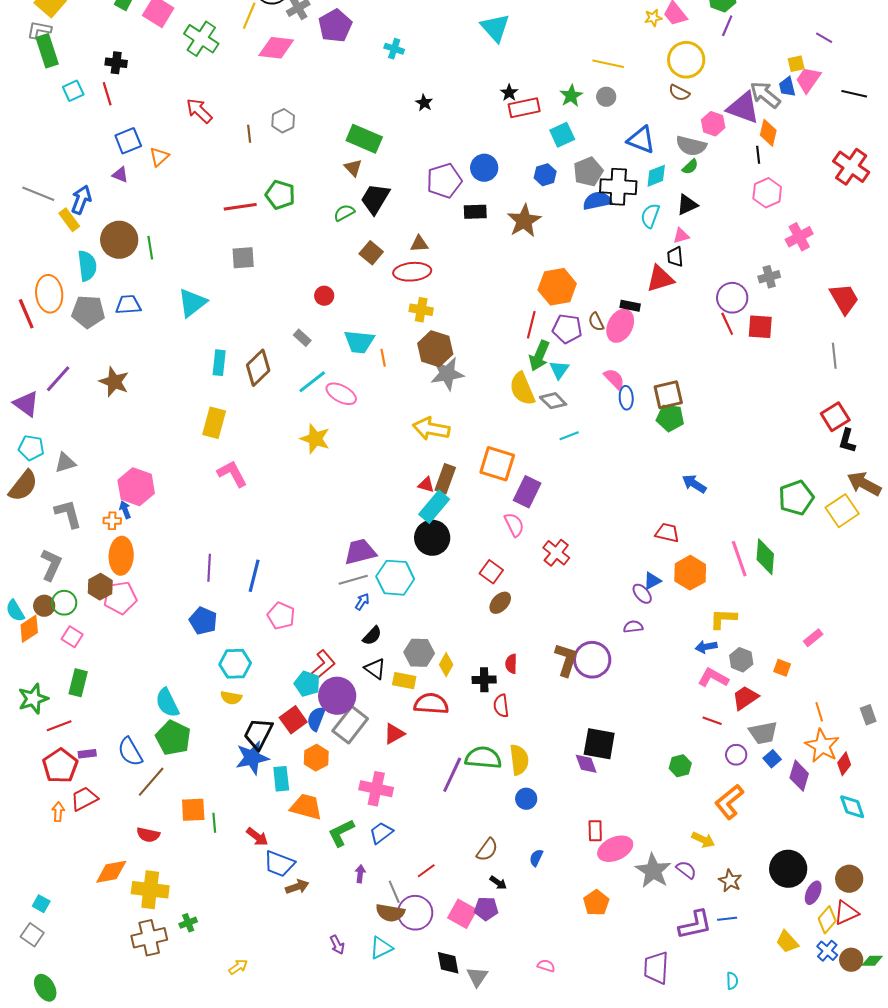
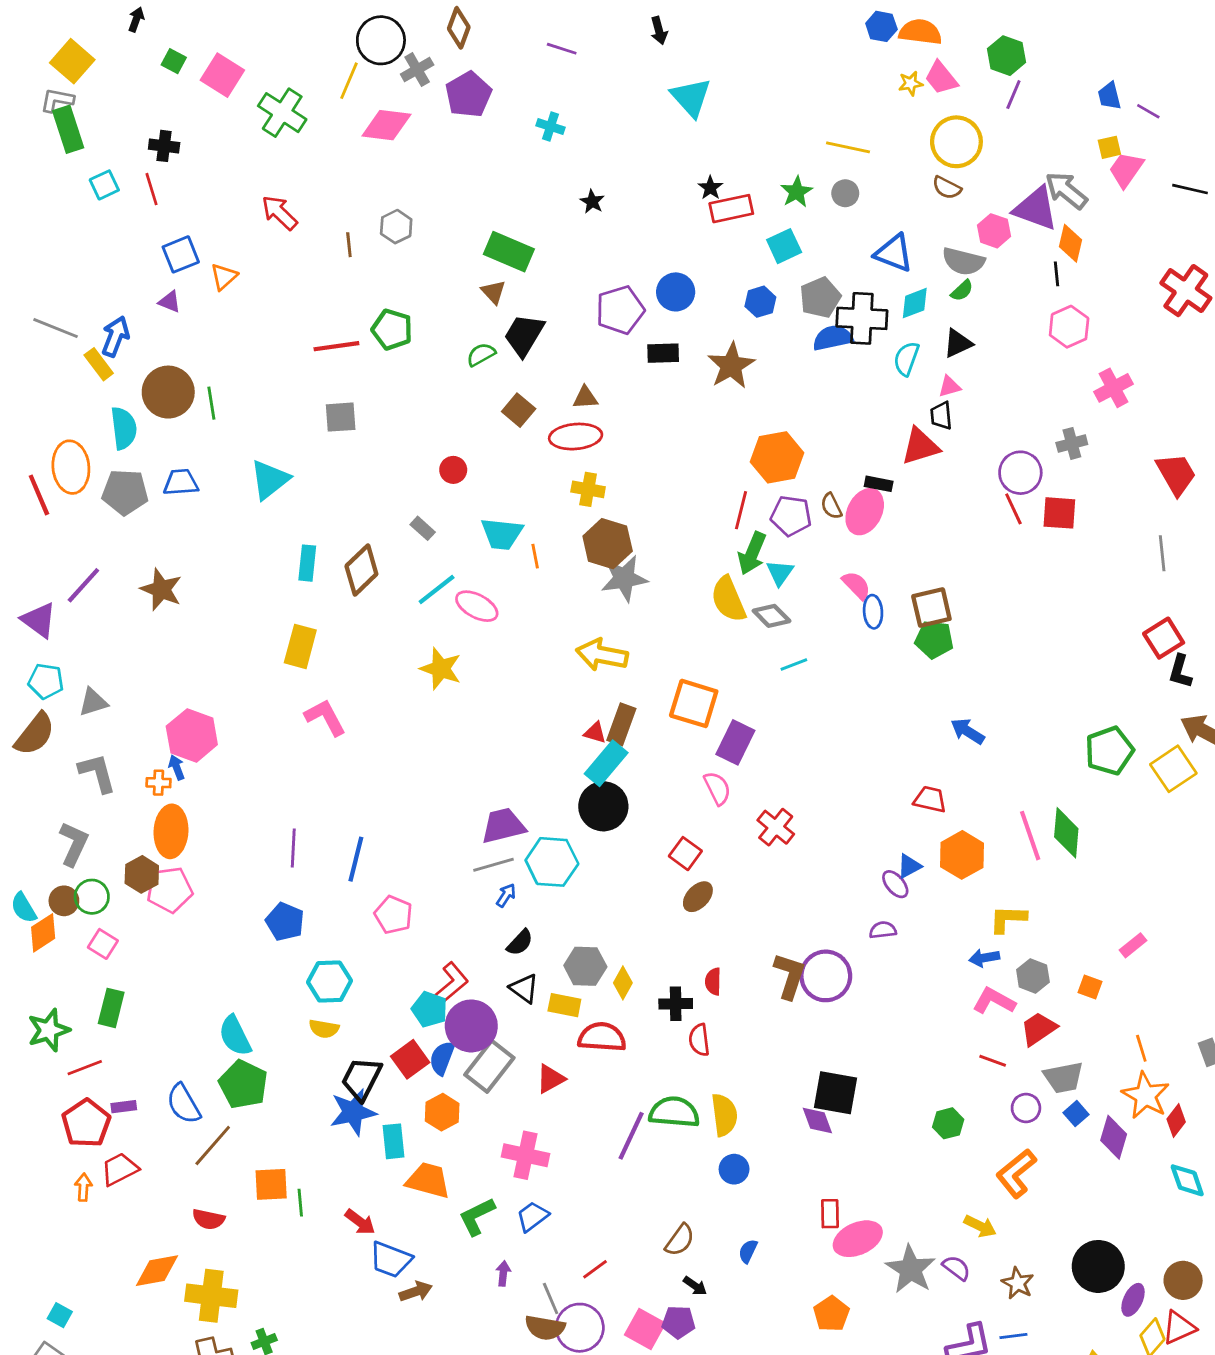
blue trapezoid: (787, 87) -> (1109, 96), moved

